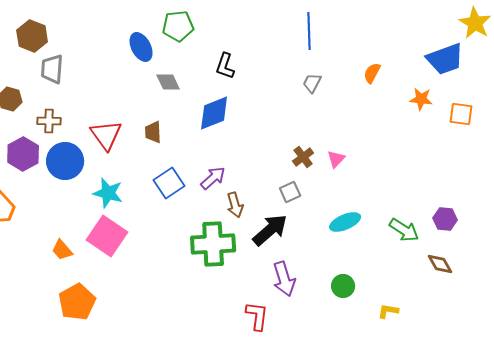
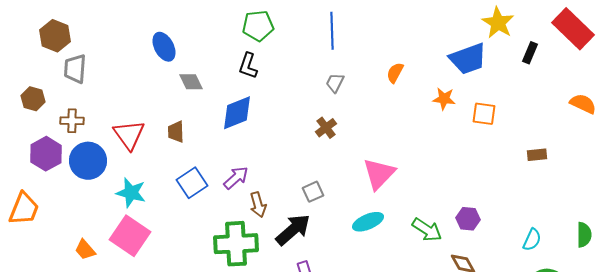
green pentagon: (178, 26) -> (258, 26), moved
brown cross: (303, 157) -> (326, 128), moved
pink triangle: (336, 159) -> (379, 174), moved, size x1.8

